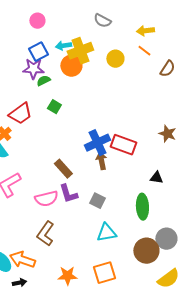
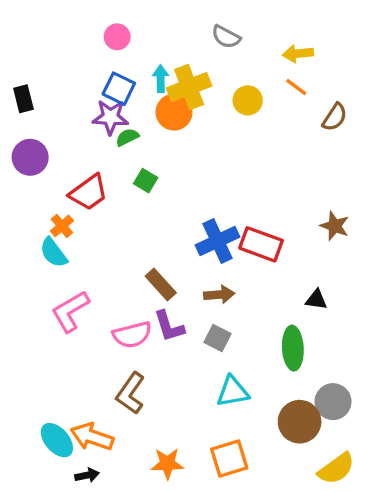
cyan arrow: (63, 46) -> (161, 79), turned 98
blue square: (38, 52) -> (119, 89), turned -36
brown arrow: (101, 161) -> (219, 295), moved, turned 96

